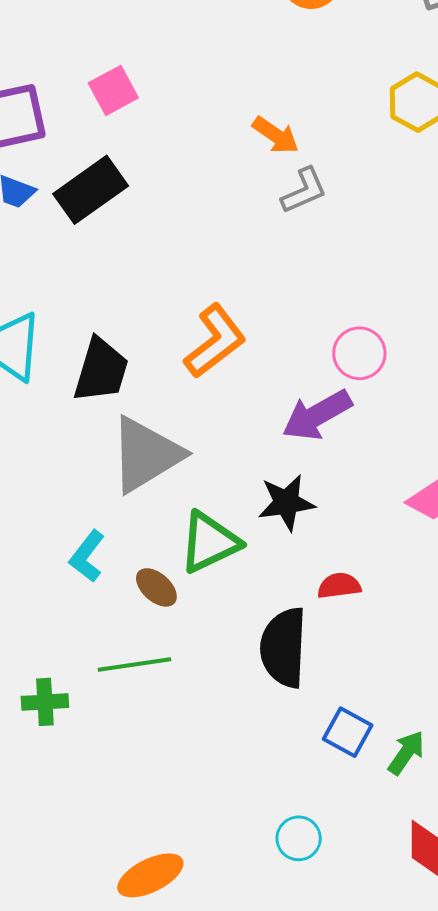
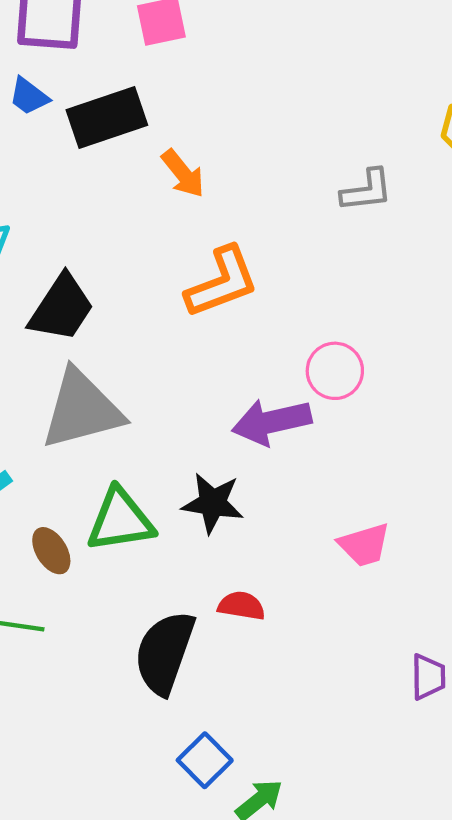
orange arrow: (276, 135) -> (183, 173), moved
gray L-shape: (304, 191) -> (367, 190), moved
orange L-shape: (215, 341) -> (222, 282), moved

